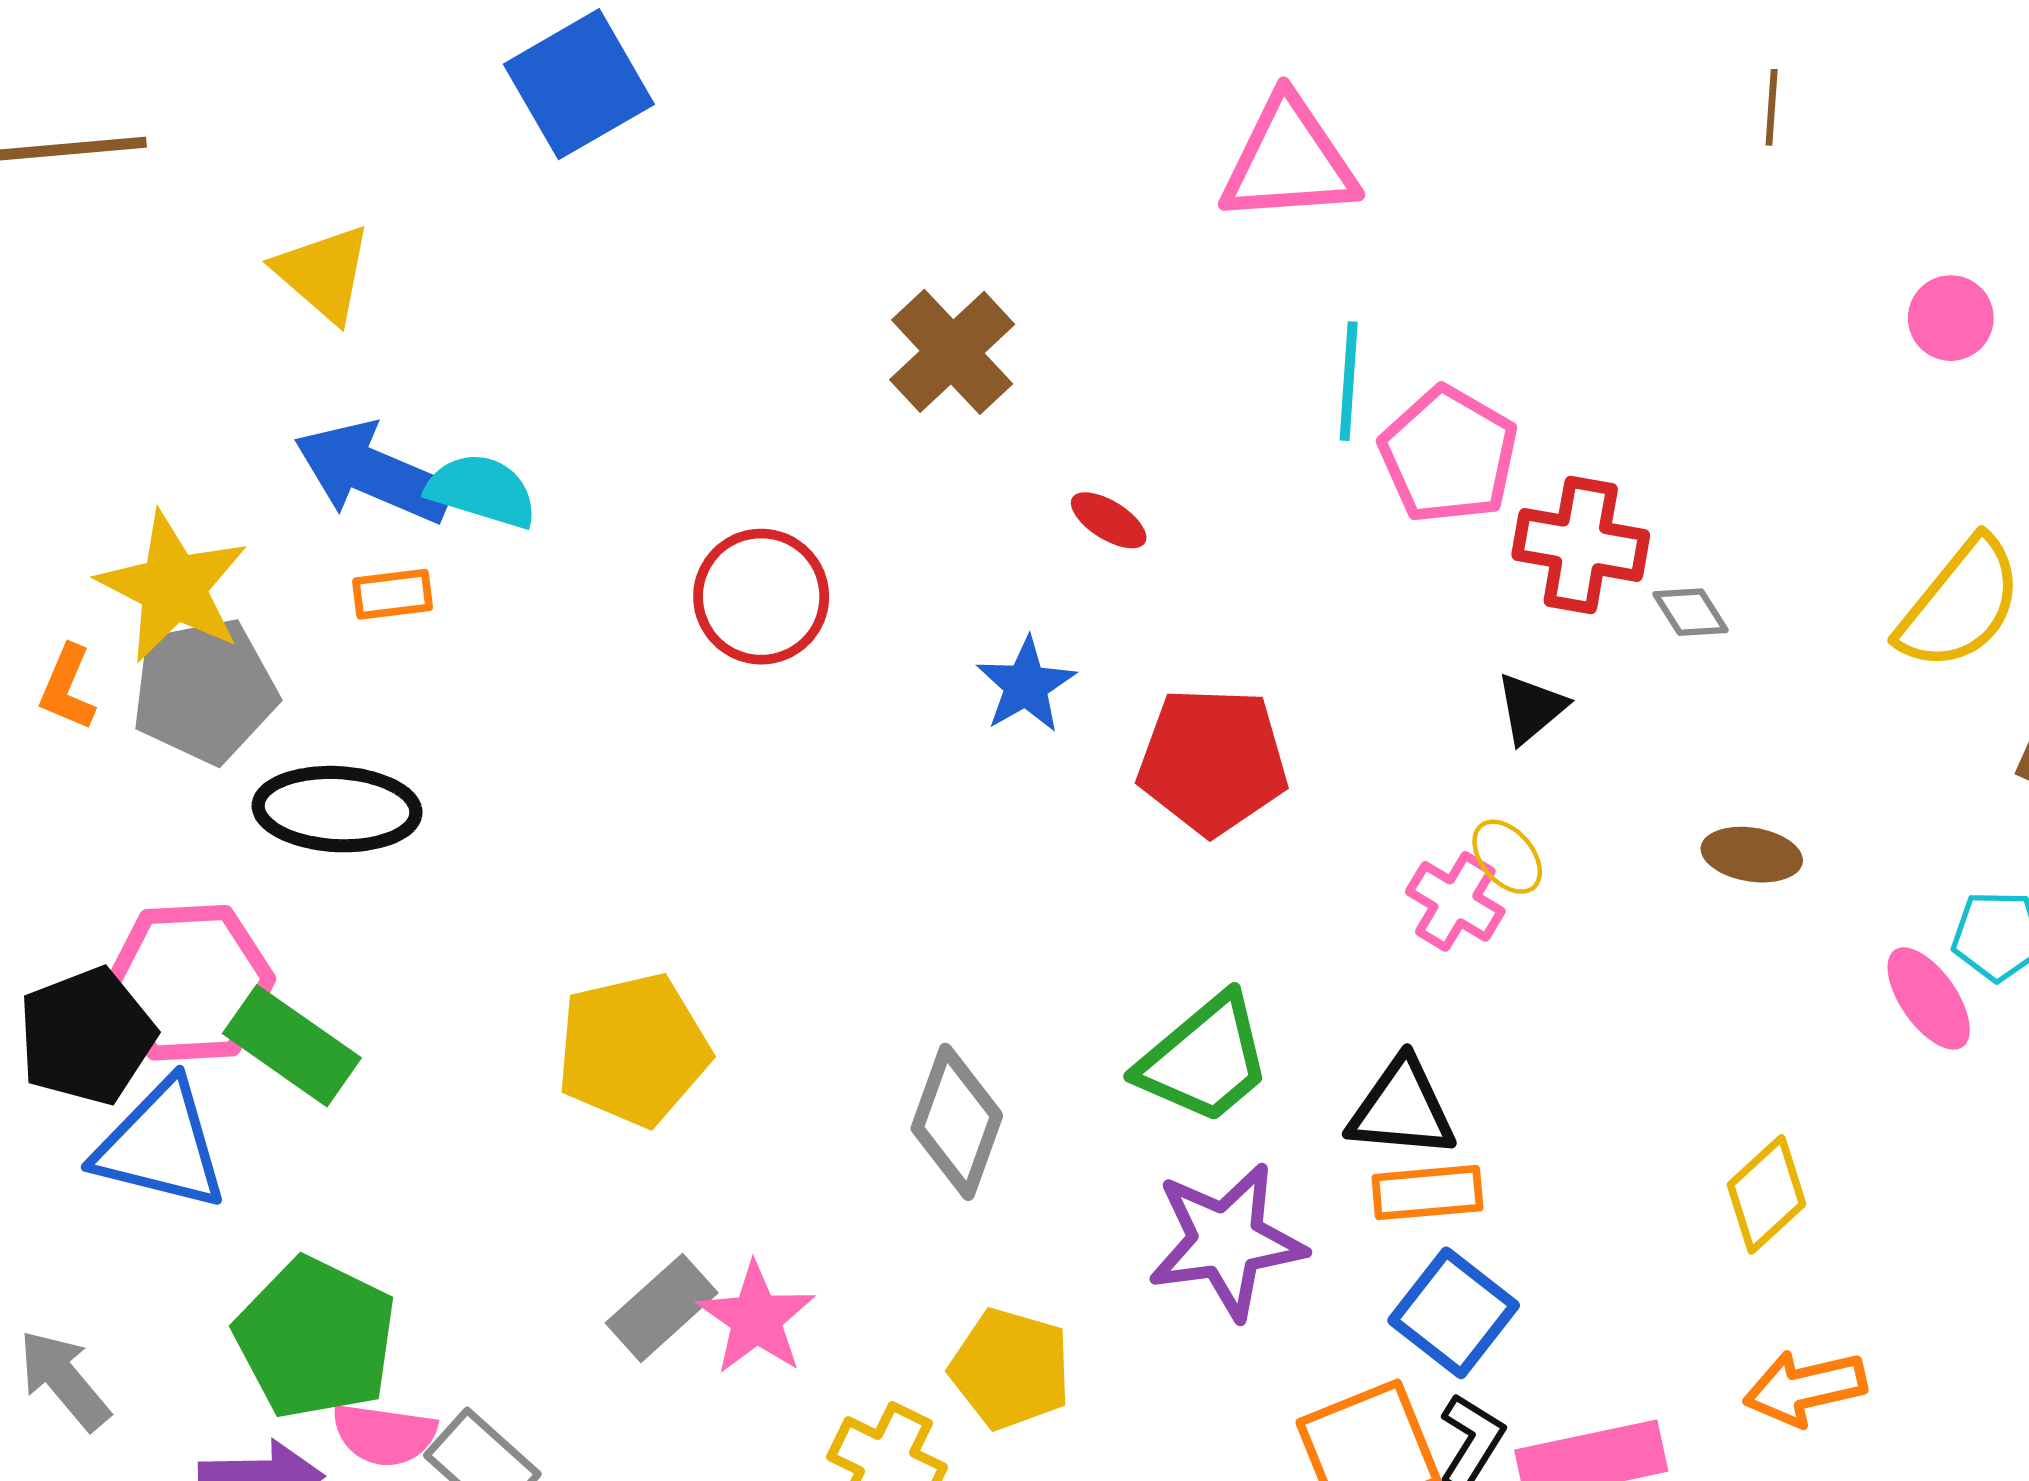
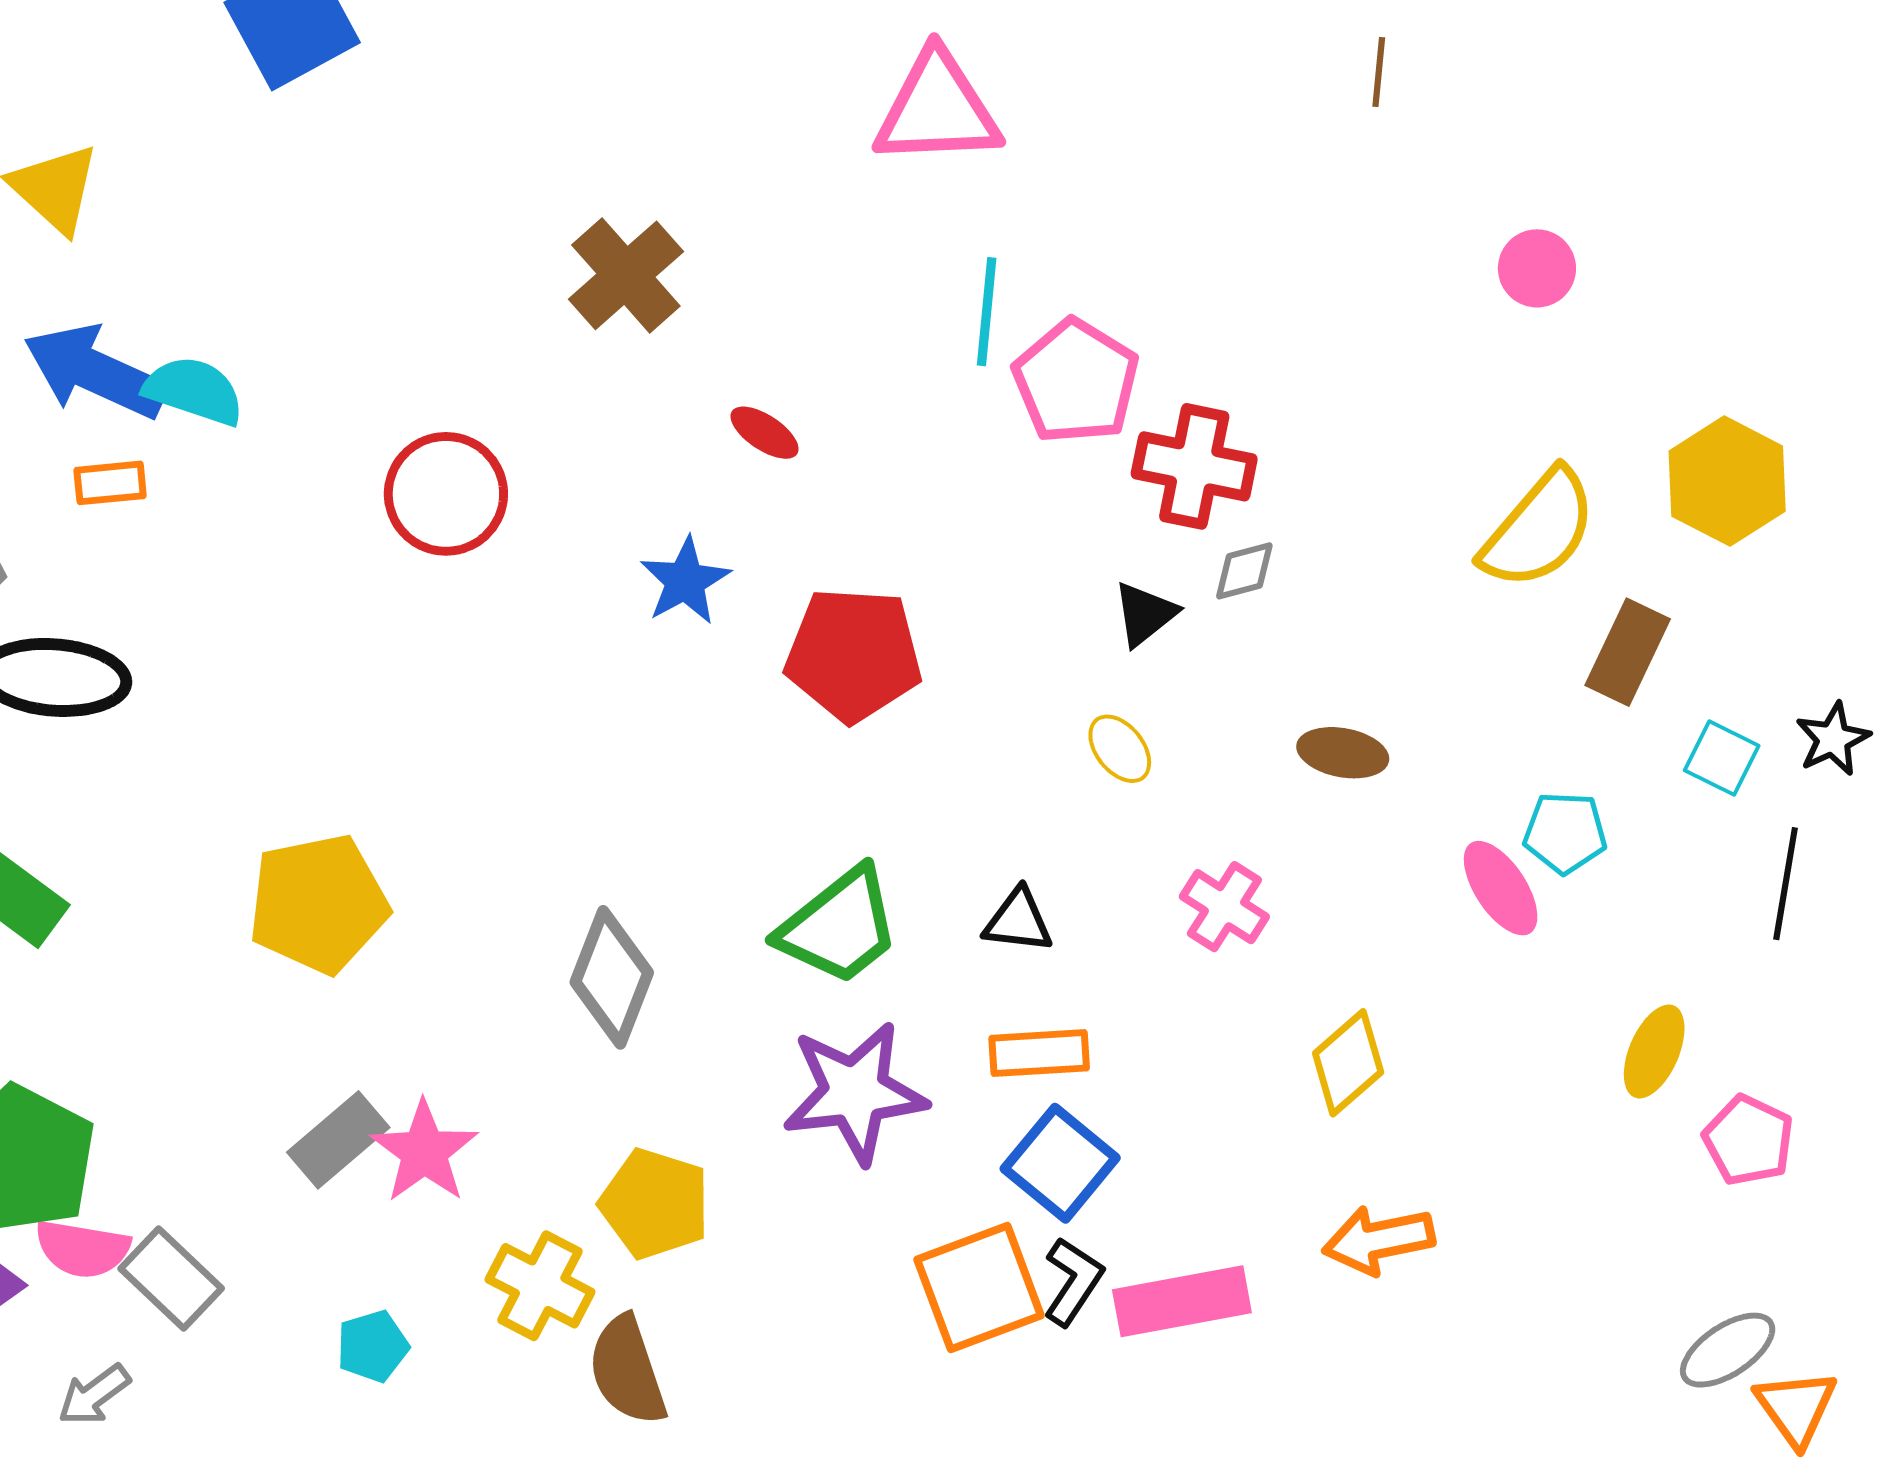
gray diamond: (1690, 612) -> (1244, 571), moved, turned -74
pink cross: (1455, 901) -> (1224, 907), moved
black triangle: (1402, 1109) -> (1018, 921), moved, size x0.7

